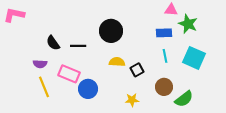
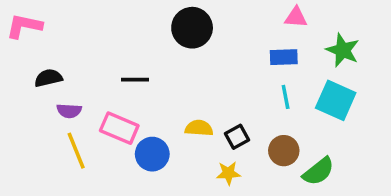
green star: (188, 24) -> (343, 50), moved
black circle: (111, 31) -> (192, 28), moved
black semicircle: (53, 43) -> (48, 78), moved, turned 112
yellow semicircle: (117, 62) -> (199, 128), moved
black square: (137, 70) -> (237, 137), moved

